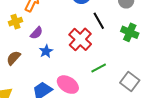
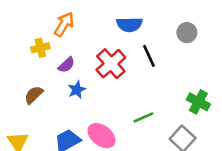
green cross: (130, 32) -> (198, 102), moved
red cross: (80, 39) -> (111, 64), moved

